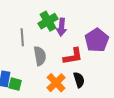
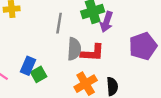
red L-shape: (73, 56) -> (92, 53), moved
green square: (15, 84) -> (39, 74), turned 32

